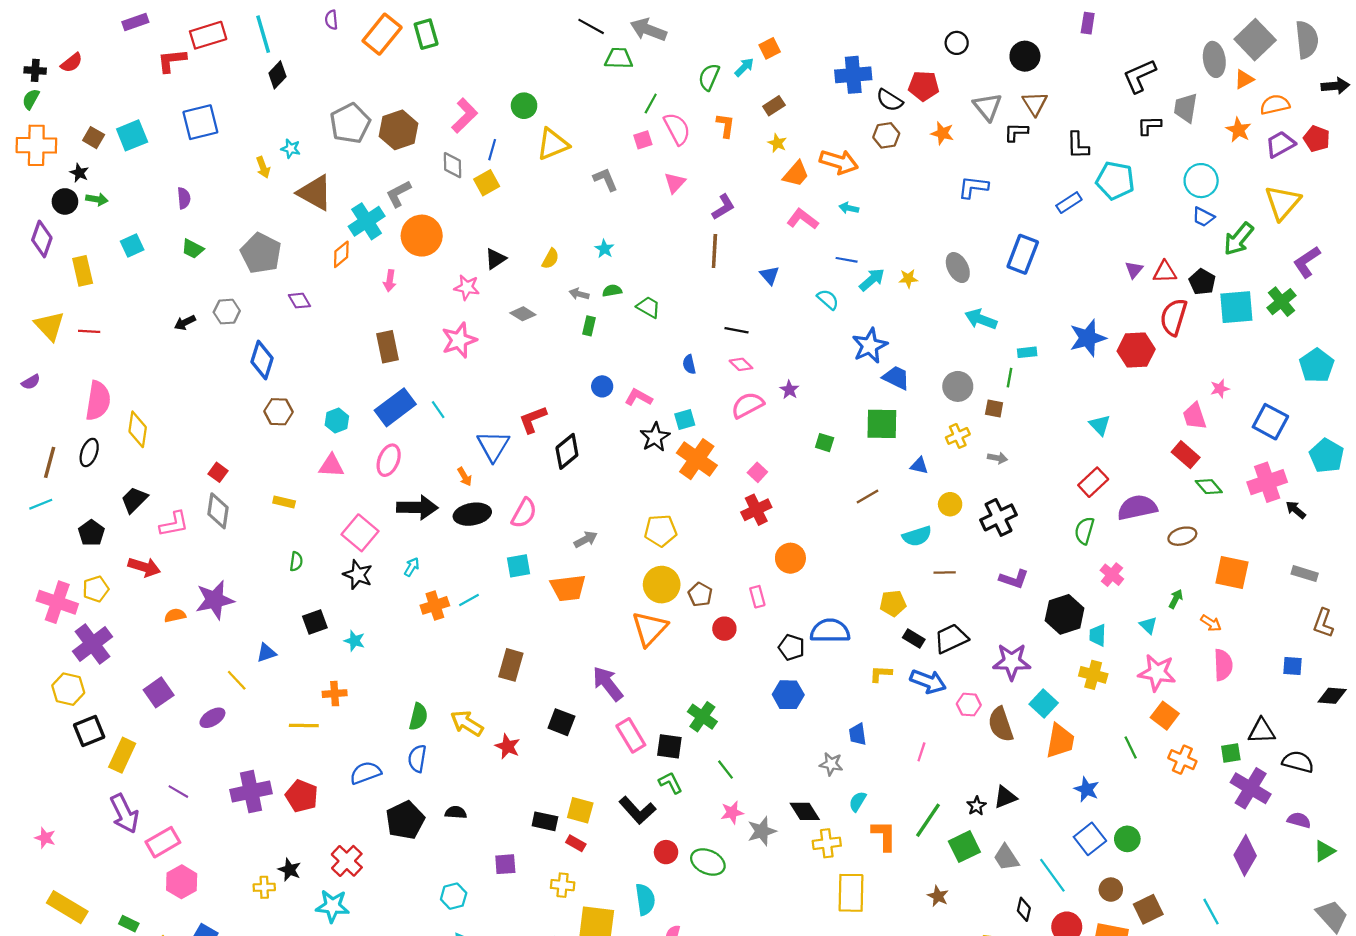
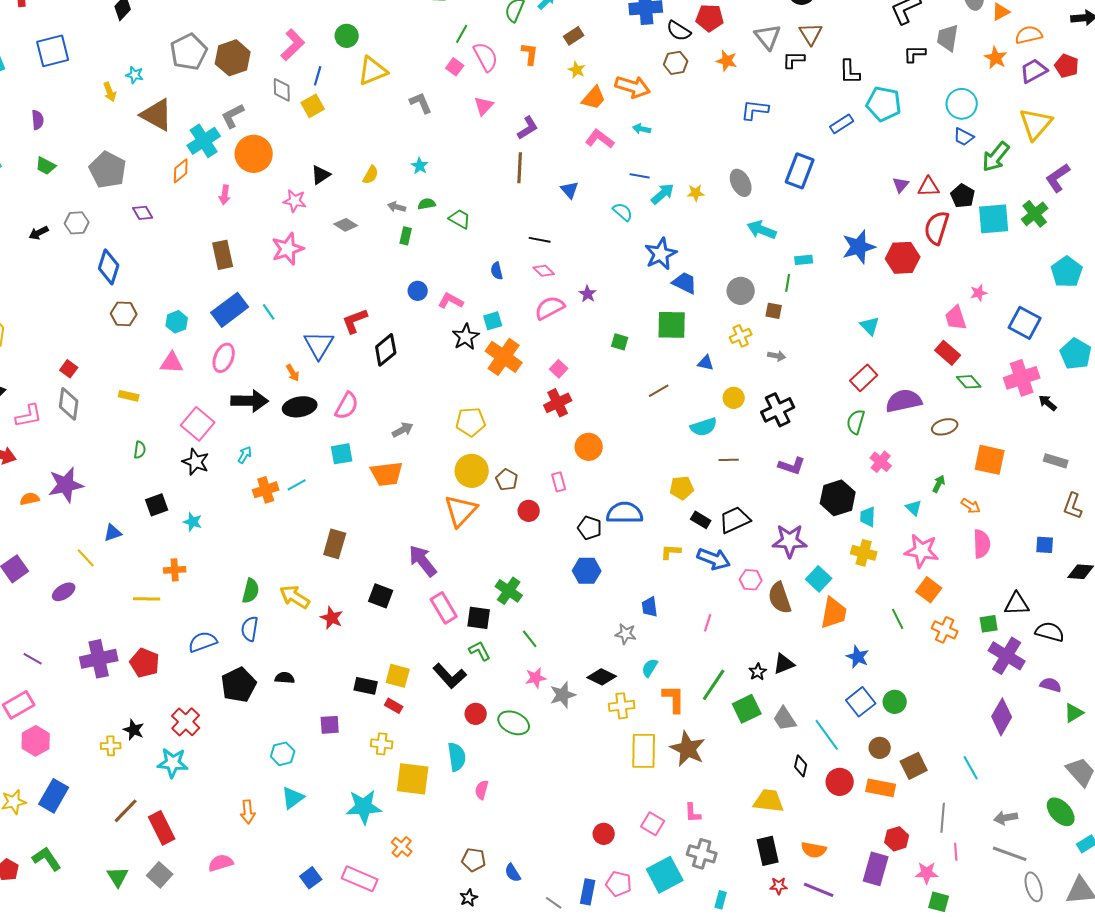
pink square: (643, 140) -> (455, 67), turned -36
black diamond: (805, 811) -> (602, 677), turned -32
brown star: (938, 896) -> (688, 749), moved, size x1.8

